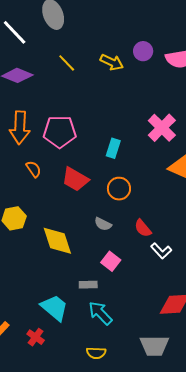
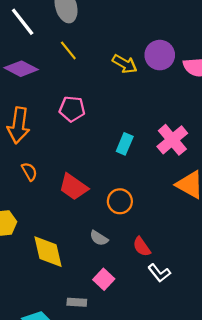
purple circle: (143, 51) -> (160, 55), size x1.4
yellow line: (67, 63) -> (68, 50), moved
pink pentagon: (60, 132) -> (72, 109), moved, size x0.7
cyan rectangle: (113, 148) -> (125, 144), moved

